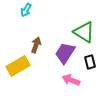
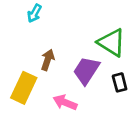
yellow rectangle: (18, 66) -> (24, 88), turned -35
pink arrow: (71, 80) -> (65, 102), moved

